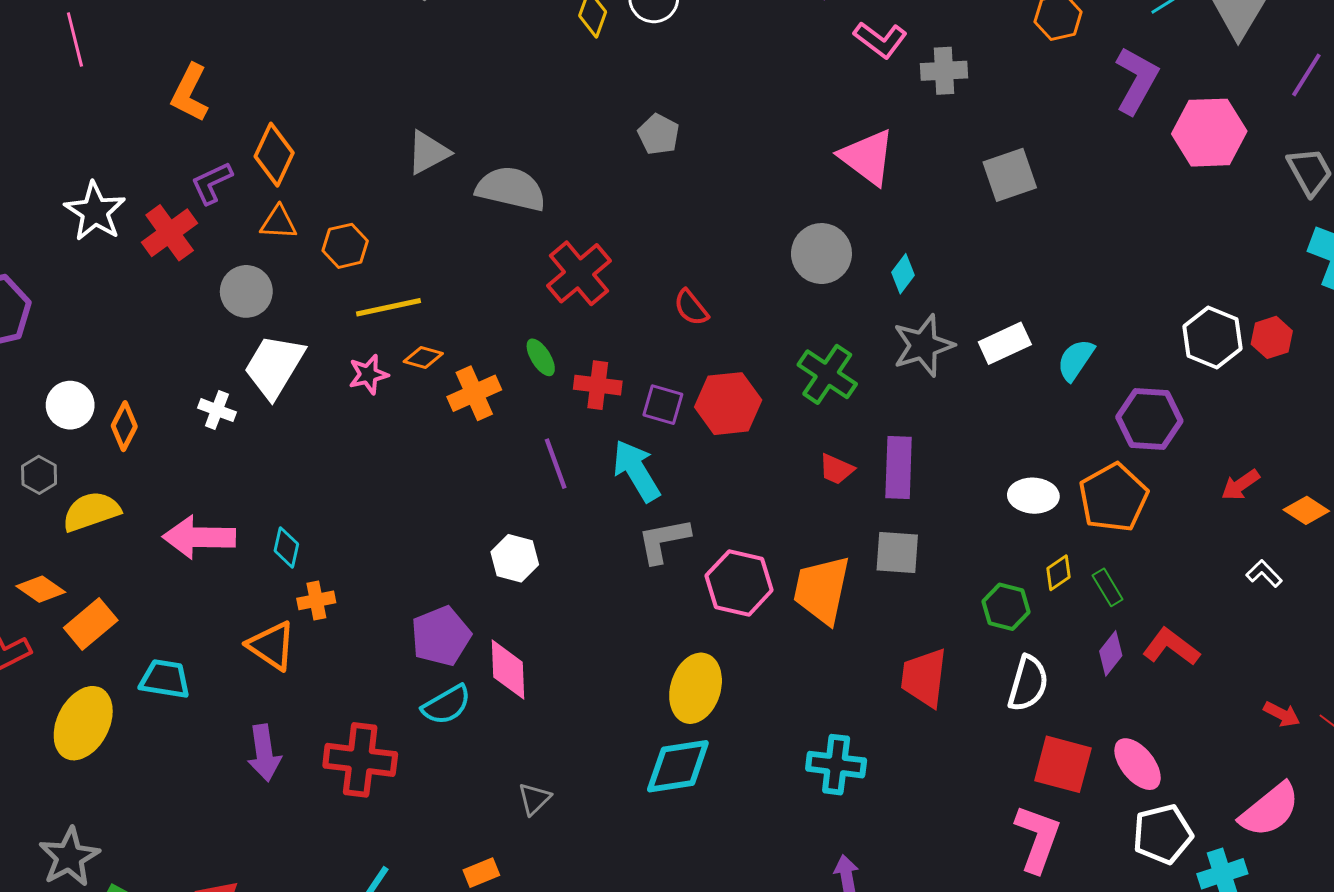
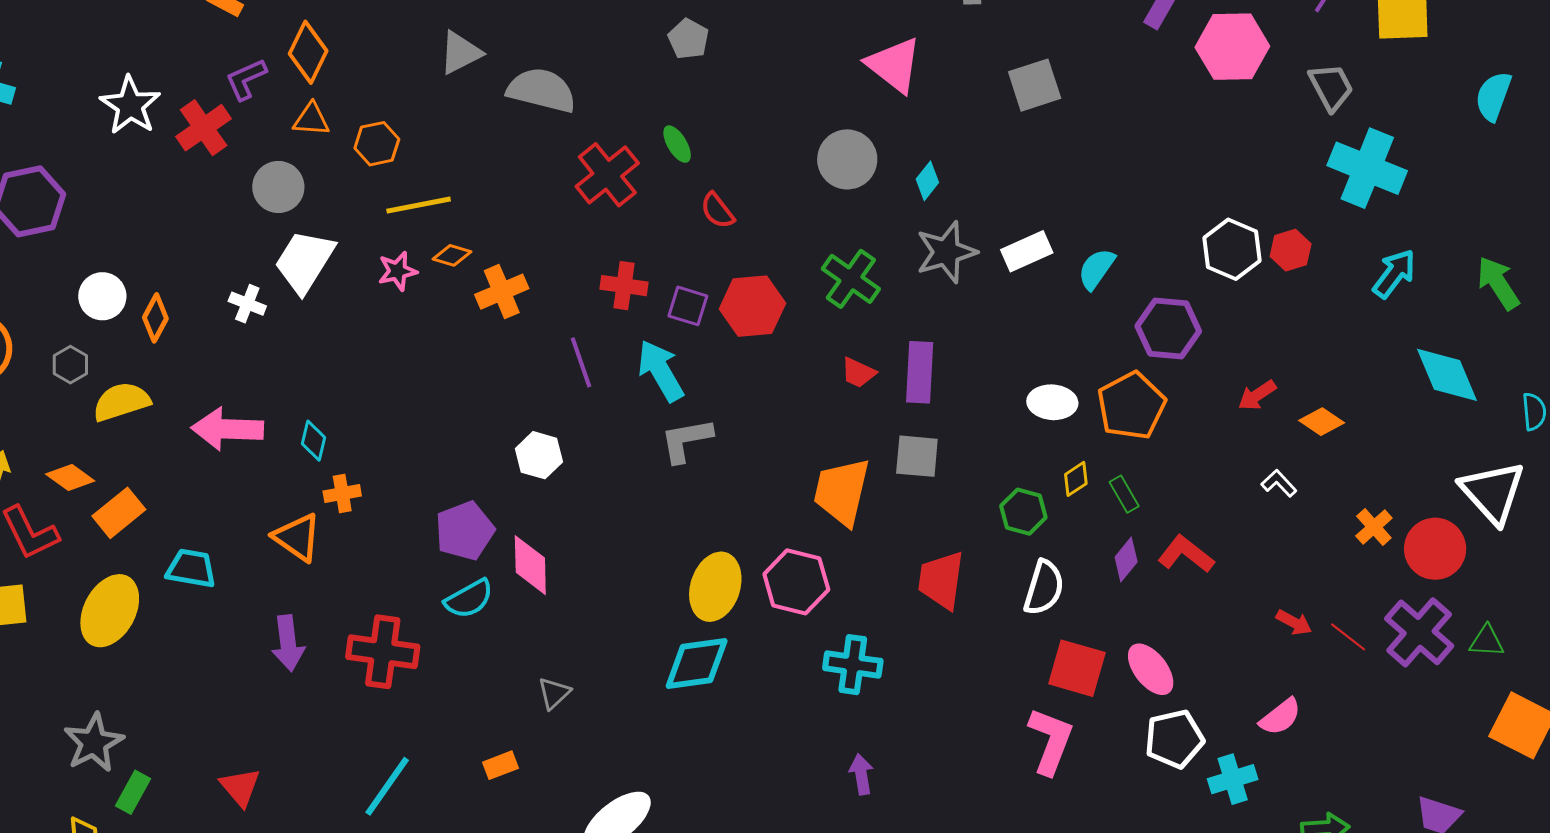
green ellipse: (541, 357) -> (677, 144), moved
pink hexagon: (739, 583) -> (796, 582), moved
pink semicircle: (1270, 810) -> (1280, 717), size x0.7

